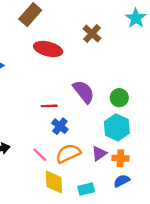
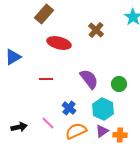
red line: (49, 106) -> (46, 79), moved
cyan hexagon: (117, 127) -> (103, 109), moved
pink line: (40, 155) -> (48, 123), moved

